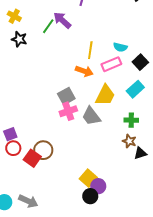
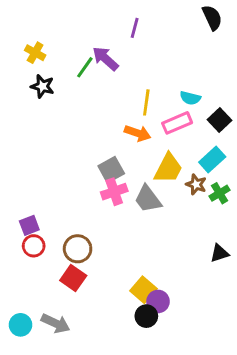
green cross: (131, 120) -> (219, 193), moved, turned -32
brown star: (129, 141) -> (196, 184), moved
red square: (32, 158) -> (73, 278), moved

